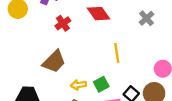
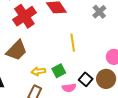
red cross: (63, 23) -> (24, 16), size x1.6

